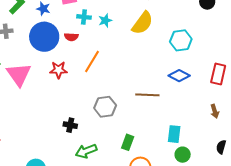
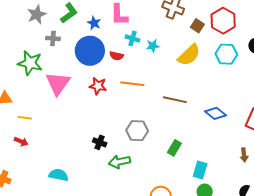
cyan hexagon: (181, 40) -> (226, 54), moved
orange line: (92, 62) -> (132, 84), turned 55
brown line: (147, 95) -> (175, 100), moved
green rectangle: (128, 142) -> (174, 148), moved
green arrow: (86, 151) -> (119, 162), moved

